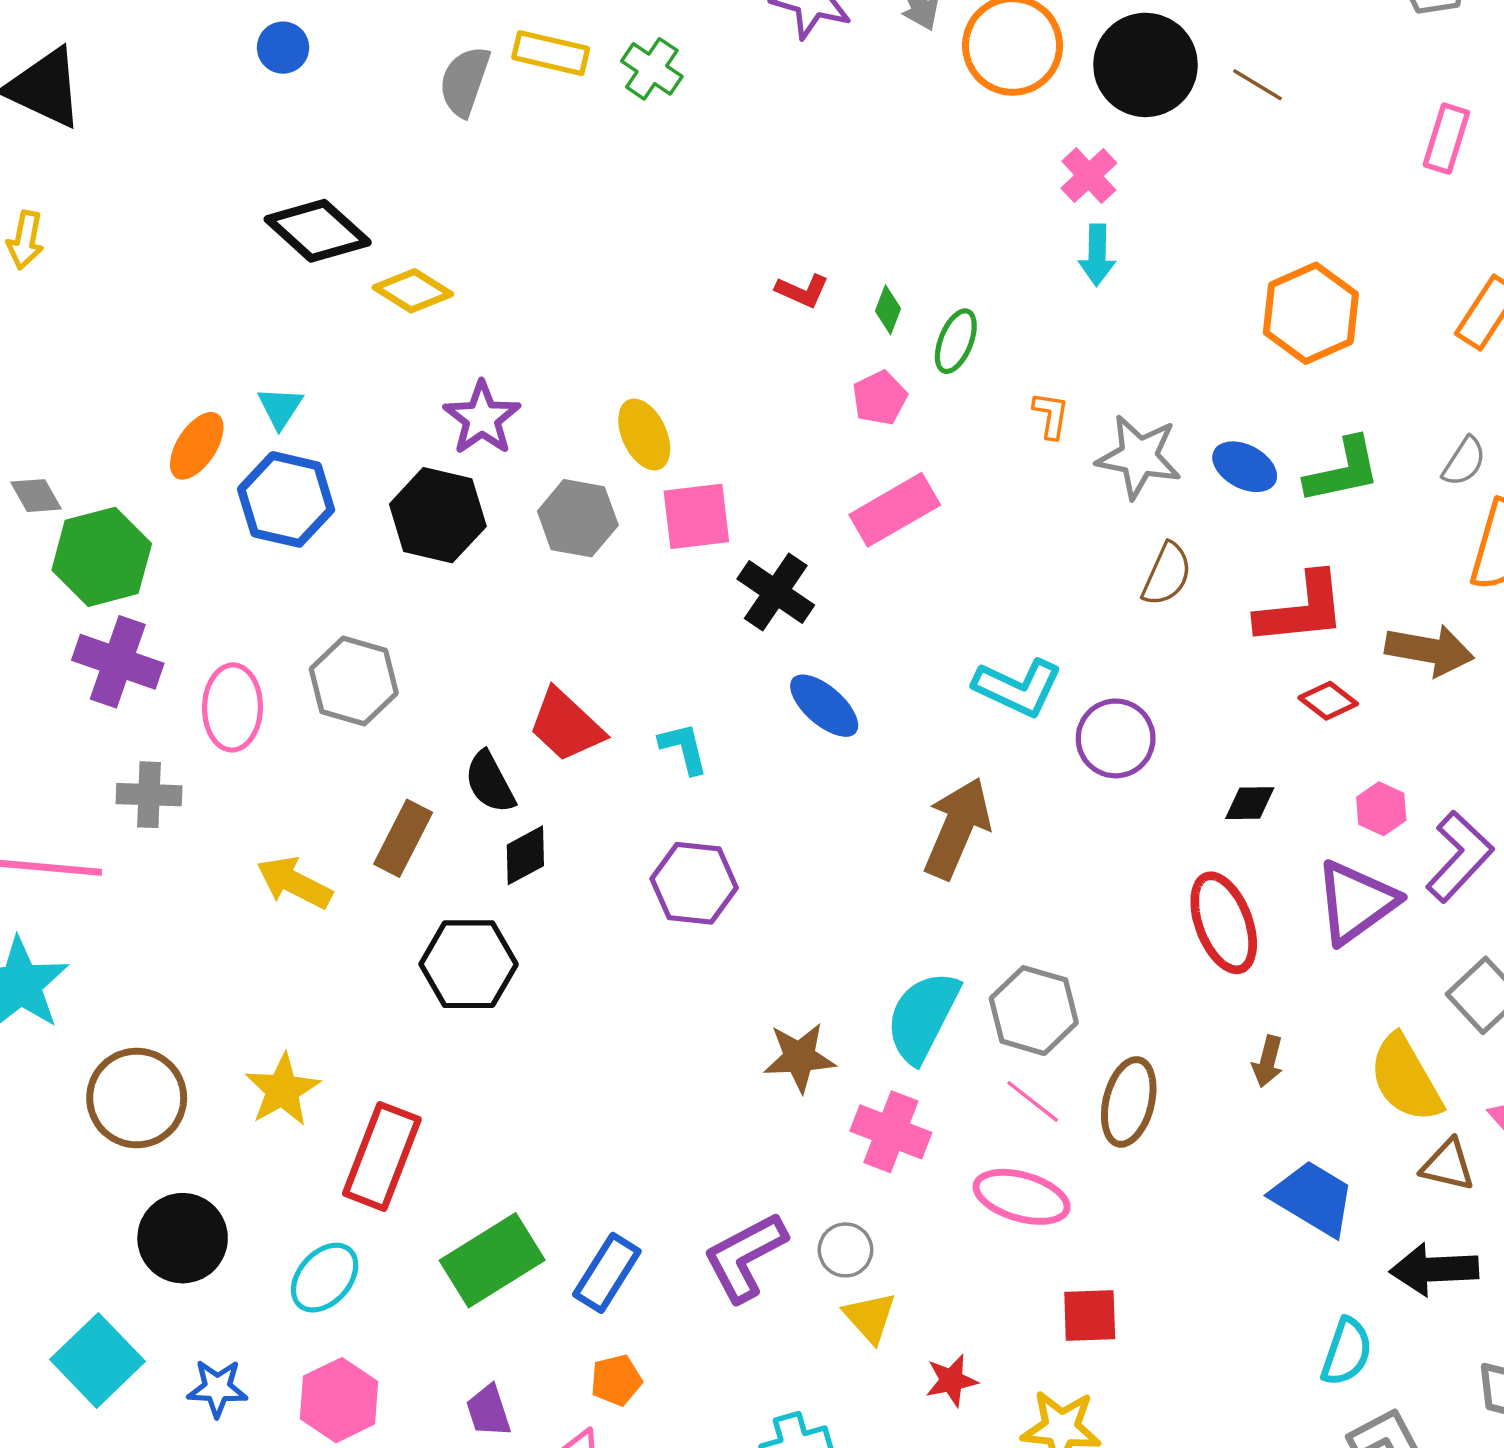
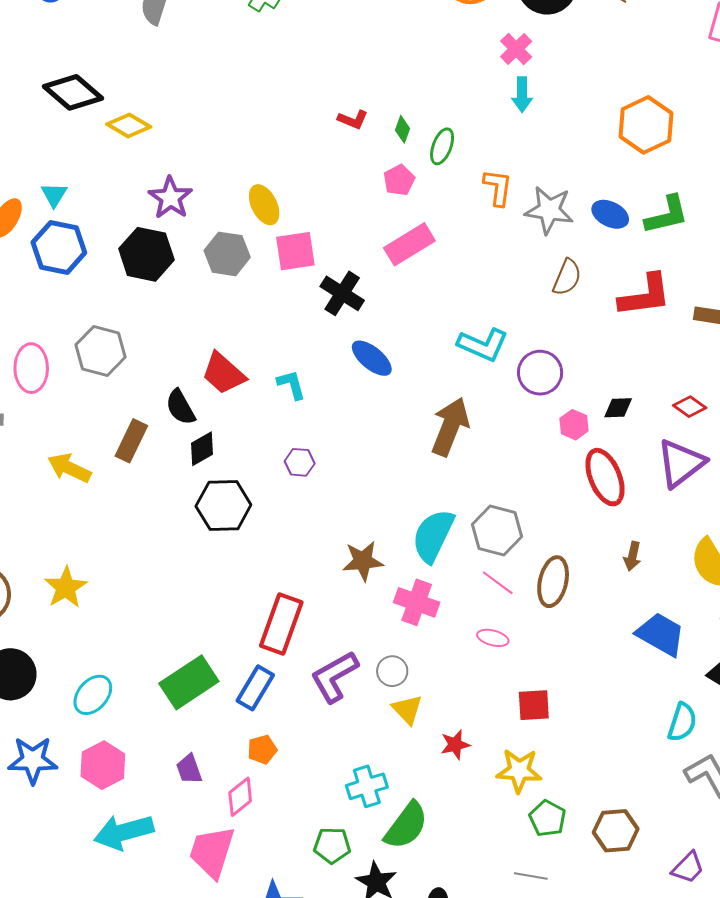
orange L-shape: (1051, 415) -> (498, 187), size x1.4
red diamond: (1328, 701) -> (690, 407), moved
pink hexagon: (1381, 809) -> (574, 425), moved
purple hexagon: (694, 883) -> (300, 462), size x0.6
black hexagon: (469, 964) -> (223, 505), moved
red rectangle: (382, 1156) -> (281, 624), moved
pink ellipse: (1022, 1197) -> (493, 638), size x0.6
blue star: (217, 1388) -> (33, 760), size x1.4

